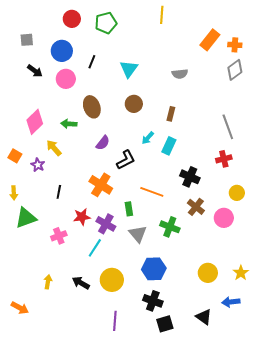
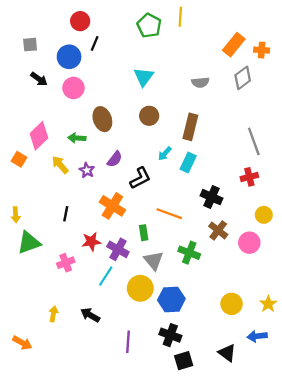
green pentagon: (106, 23) -> (149, 26), moved, turned -30
black line: (92, 62) -> (95, 43), moved
gray diamond: (235, 70) -> (243, 78), moved
brown rectangle: (171, 114) -> (190, 127), size x1.6
orange square: (15, 156) -> (19, 159), moved
purple star: (38, 165) -> (87, 170), moved
yellow circle: (112, 280) -> (140, 288), moved
purple line: (115, 321) -> (128, 342), moved

